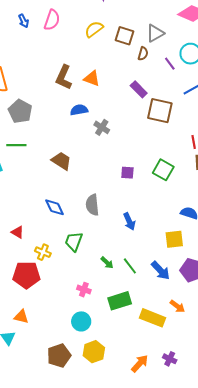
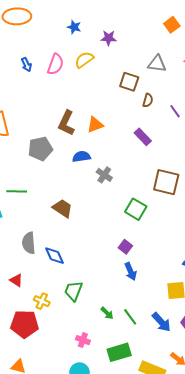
yellow semicircle: (94, 29) -> (84, 60), moved
gray triangle: (155, 33) -> (157, 64), moved, turned 36
orange triangle: (92, 78) -> (95, 125), turned -42
gray pentagon: (20, 111) -> (40, 149), moved, turned 30
brown square: (160, 111) -> (166, 182), moved
green square: (163, 170) -> (136, 209), moved
purple square: (127, 173) -> (125, 247), moved, turned 32
gray semicircle: (92, 205) -> (29, 243), moved

